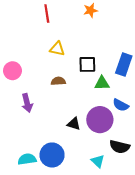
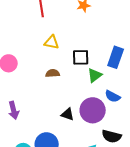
green triangle: (102, 83) -> (95, 75), turned -35
purple arrow: (27, 103) -> (14, 110), moved

